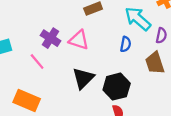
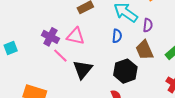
pink line: (37, 61) -> (60, 56), moved
black hexagon: (117, 87) -> (125, 71), moved

